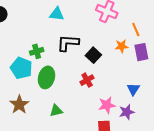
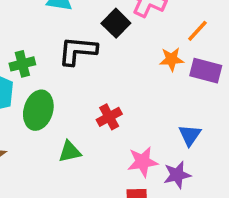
orange line: (136, 30) -> (197, 31), turned 64
purple rectangle: (141, 52) -> (206, 71), turned -66
black square: (93, 55) -> (116, 23), moved
green triangle: (56, 111) -> (70, 152), moved

